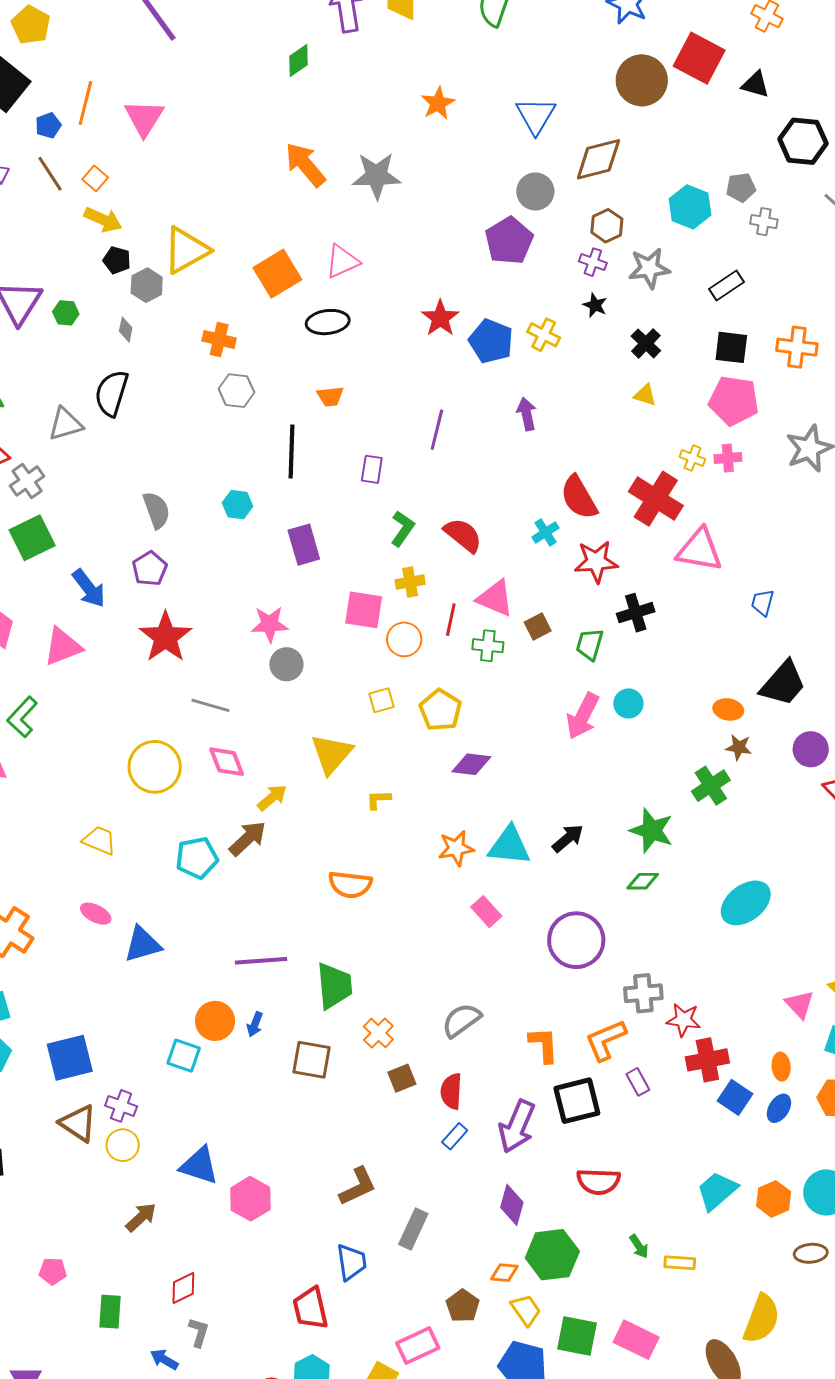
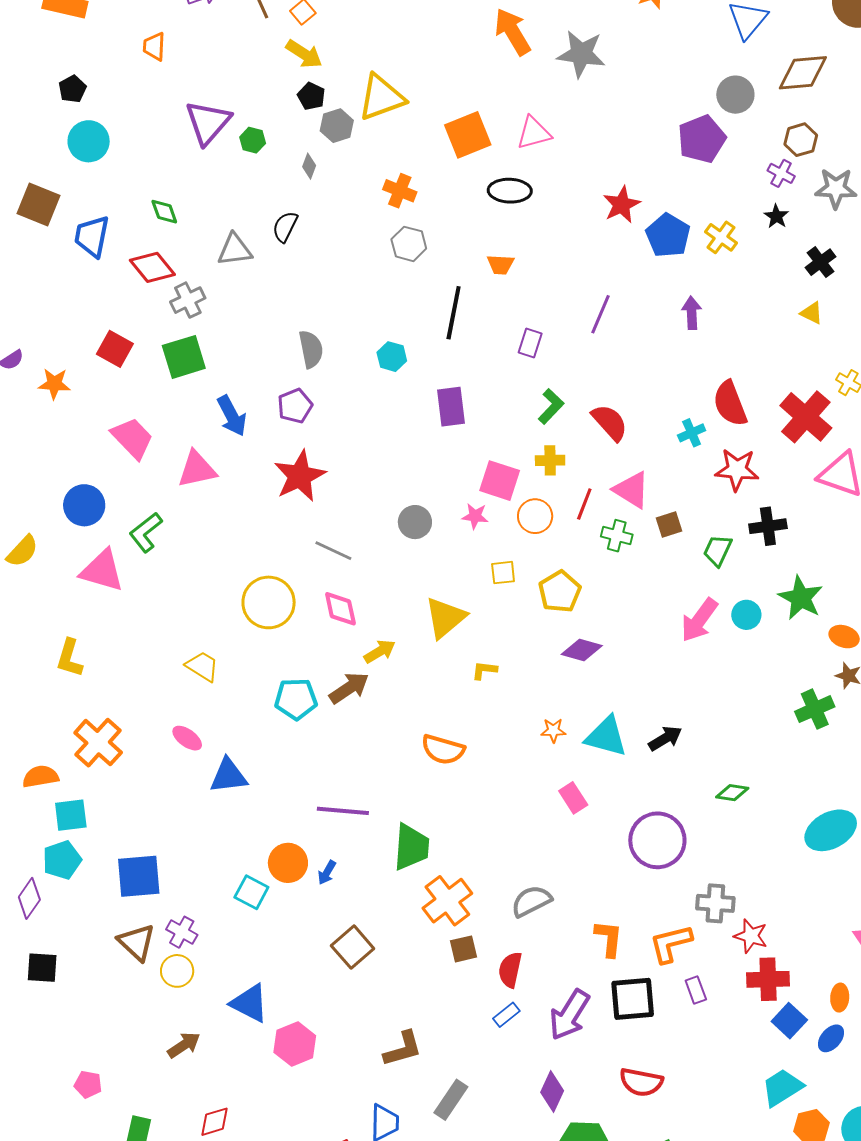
black semicircle: (112, 393) -> (285, 227), size x0.7
pink star: (270, 624) -> (475, 516), moved, size x0.7
green star: (652, 830) -> (801, 598), moved
orange star: (456, 848) -> (553, 730), size x0.7
orange cross: (378, 1033) -> (447, 901), size x1.6
brown square: (311, 1060) -> (353, 947), moved, turned 30
cyan trapezoid: (717, 1191) -> (782, 1088), moved

